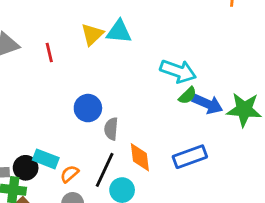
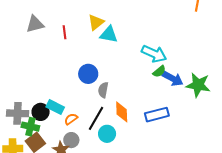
cyan triangle: (119, 32) -> (109, 34), moved

